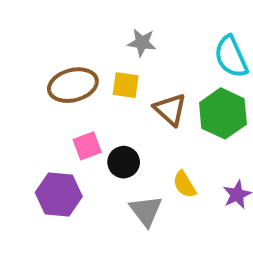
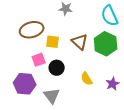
yellow square: (126, 85) -> (53, 42), moved
gray triangle: (146, 211) -> (52, 96), moved

